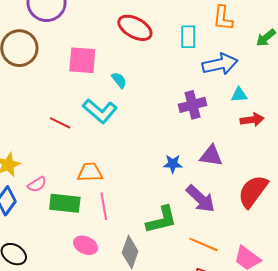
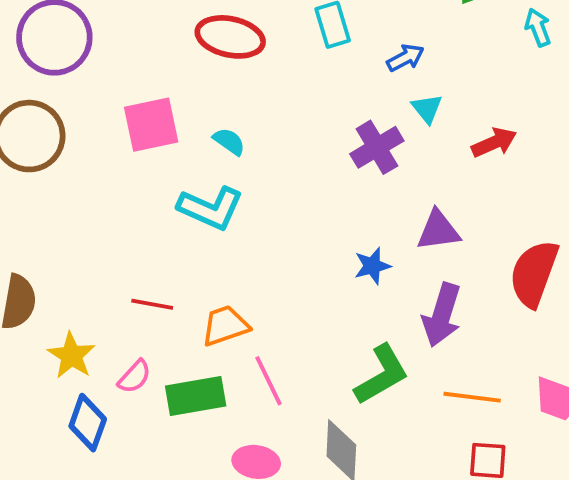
blue arrow: (220, 64) -> (405, 58), size x0.6
cyan triangle: (239, 95) -> (427, 109), moved, turned -48
red line: (60, 123) -> (152, 304), moved
purple arrow: (200, 199) -> (442, 315), turned 80

